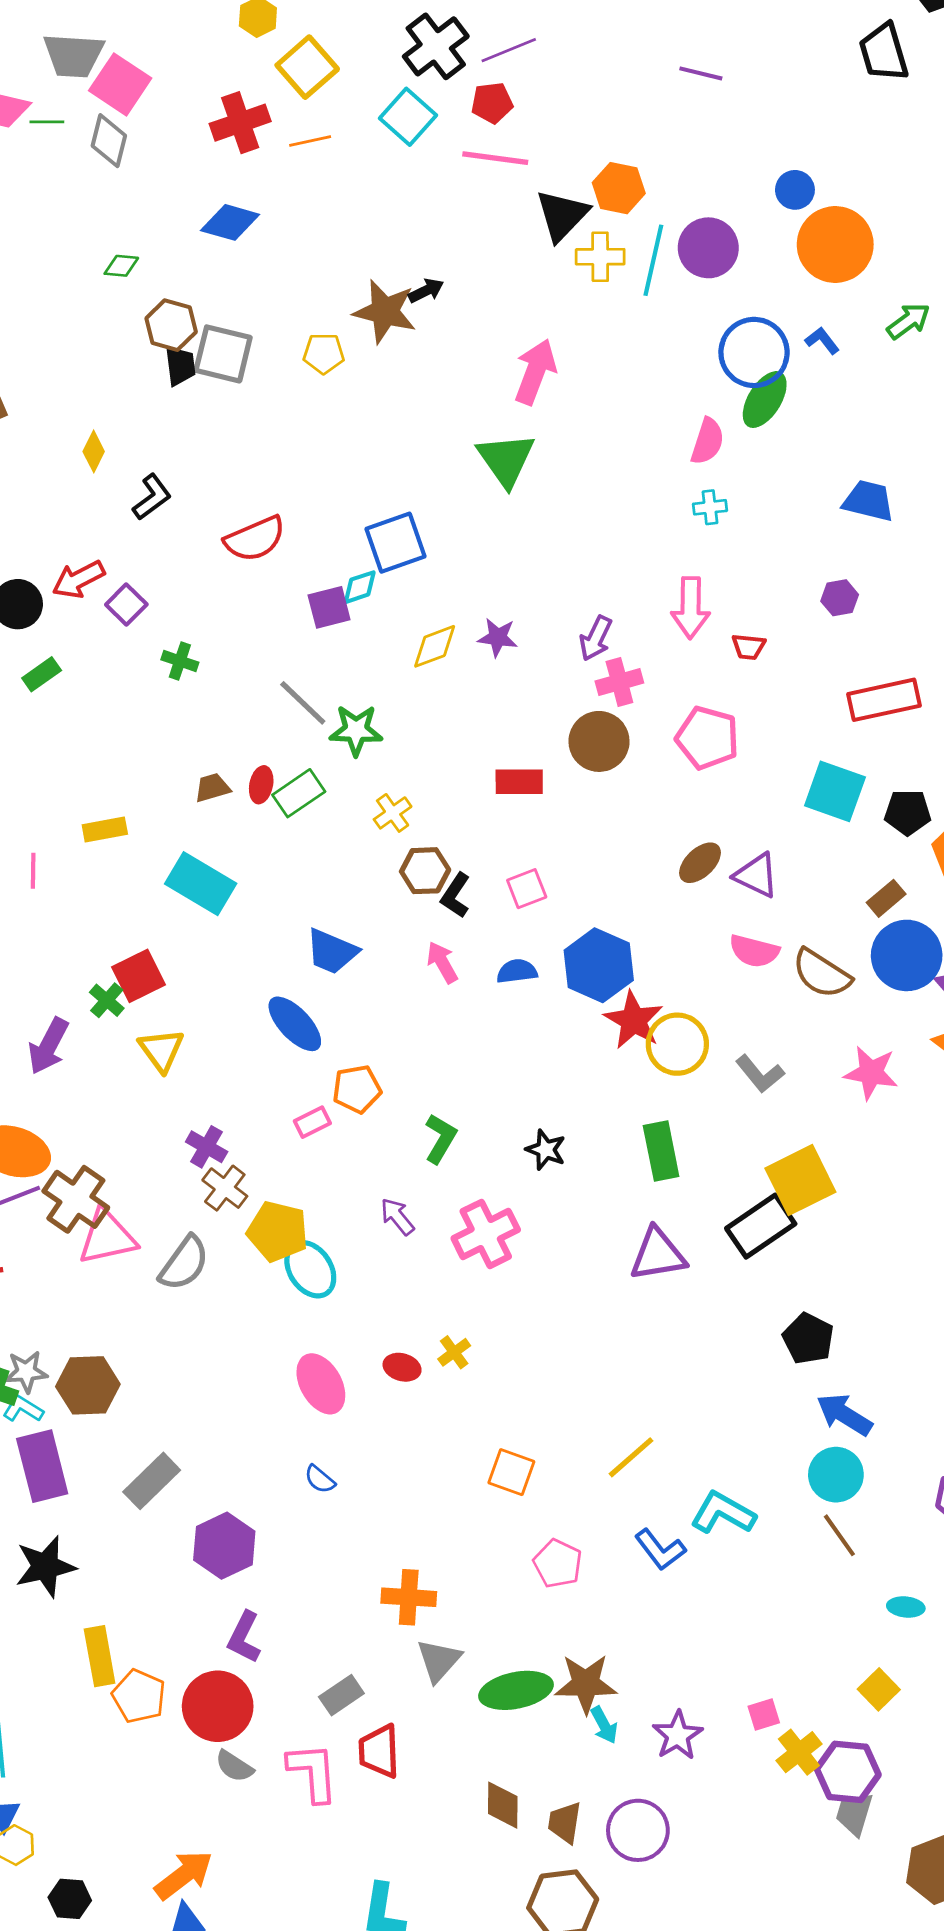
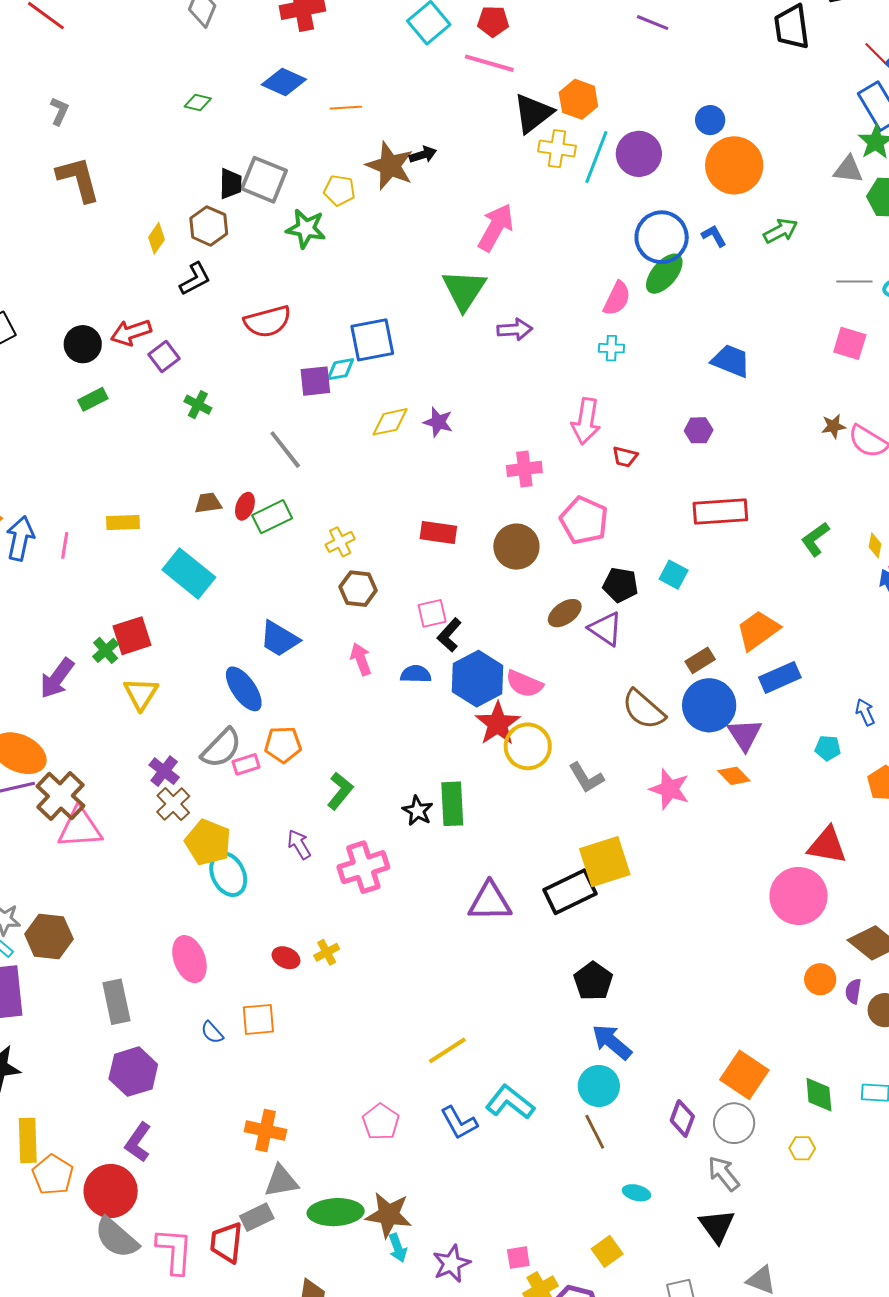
orange line: (310, 141) -> (346, 108), moved
brown hexagon: (171, 325) -> (209, 226), moved
purple arrow: (596, 638) -> (515, 330), moved, turned -128
green star: (356, 730) -> (306, 229), moved
brown circle: (599, 741) -> (516, 547), moved
cyan square: (835, 791) -> (674, 575), size x0.6
black pentagon: (908, 812) -> (620, 585), moved
black L-shape: (456, 895) -> (449, 635), moved
pink semicircle: (754, 951) -> (524, 684), moved
green rectangle: (661, 1151) -> (452, 804), moved
gray semicircle: (184, 1263) -> (221, 748), moved
pink ellipse: (321, 1384) -> (189, 959), moved
orange square: (511, 1472) -> (258, 1019), moved, turned -33
gray rectangle: (152, 1481) -> (116, 1002), moved, turned -66
gray triangle: (439, 1660) -> (281, 1181), turned 30
gray rectangle: (341, 1695) -> (257, 1217), moved
gray semicircle: (234, 1766) -> (116, 1238), size x1.6

